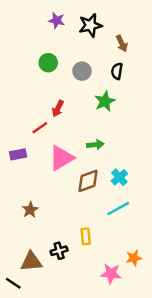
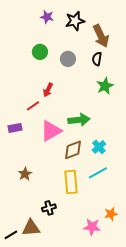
brown arrow: (122, 43) -> (101, 36), size x1.6
green star: (105, 101) -> (105, 86), moved
green arrow: (95, 145) -> (79, 120), size x1.5
yellow rectangle: (86, 236) -> (71, 182), moved, size x1.6
brown triangle: (31, 262) -> (31, 228), moved
black line: (13, 283) -> (11, 235), turned -64

